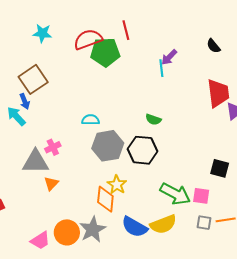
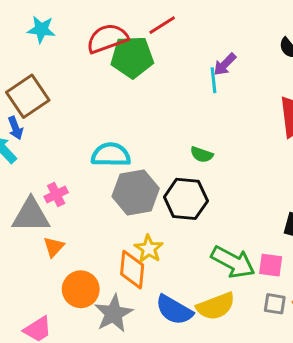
red line: (126, 30) -> (162, 25), turned 72
cyan semicircle: (91, 120) -> (111, 155), size x1.5
orange circle: (67, 232) -> (81, 289), moved

